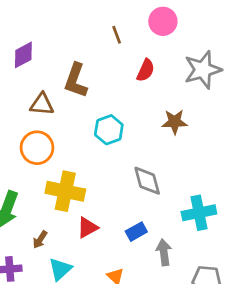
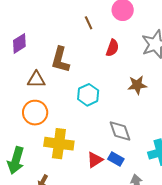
red triangle: (88, 228) -> (95, 160), moved
blue rectangle: (136, 232) -> (116, 159), moved, turned 63

